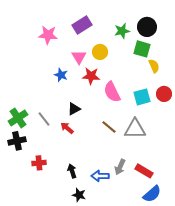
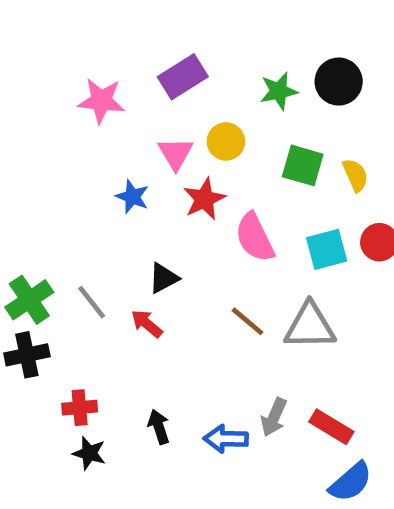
green square: (142, 49) -> (303, 165), moved
red star: (91, 76) -> (204, 199), turned -30
black star: (79, 195) -> (89, 453), moved

